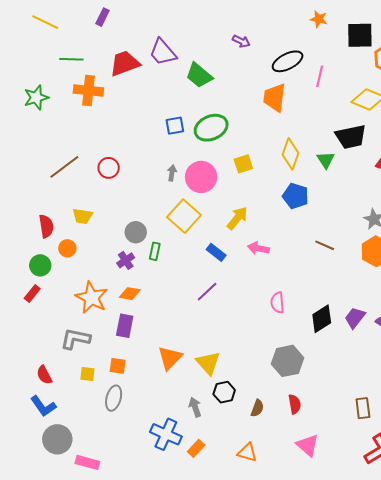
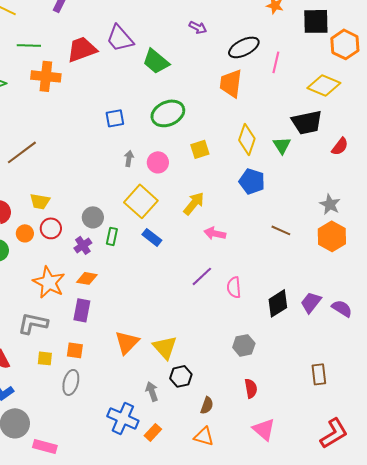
blue square: (175, 126) -> (115, 118), moved
red circle: (109, 168) -> (51, 228), moved
pink circle: (201, 177) -> (158, 162), size x0.7
blue rectangle: (216, 252) -> (152, 237), moved
purple line: (207, 292) -> (202, 276), moved
gray hexagon: (288, 361) -> (244, 345), size x0.7
brown semicircle: (257, 408) -> (207, 405), moved
brown rectangle: (363, 408) -> (319, 374), moved

